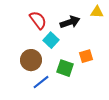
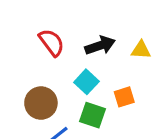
yellow triangle: (97, 12) -> (141, 50), moved
cyan square: (51, 40) -> (86, 82), moved

